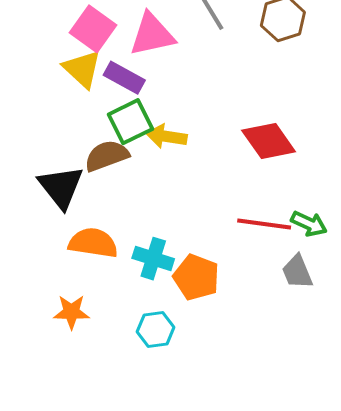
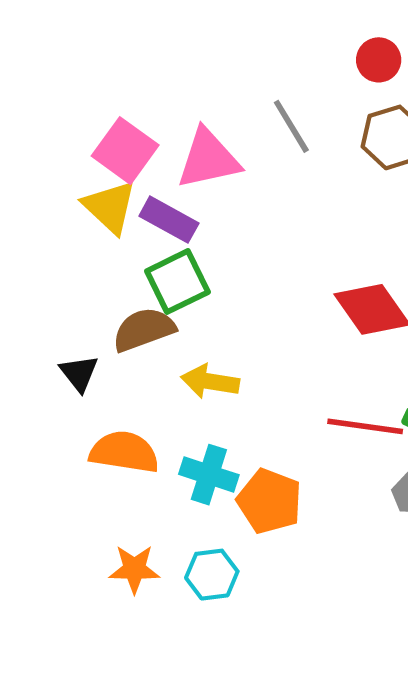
yellow arrow: (167, 136) -> (210, 382), moved
black triangle: (61, 187) -> (79, 373), size x0.6
orange star: (71, 312) -> (134, 569), moved

